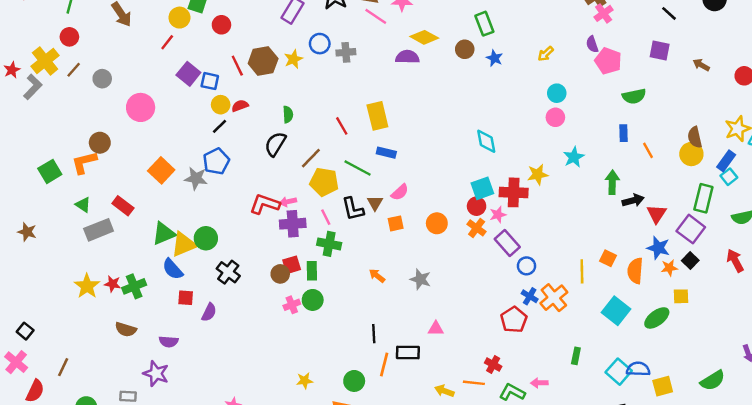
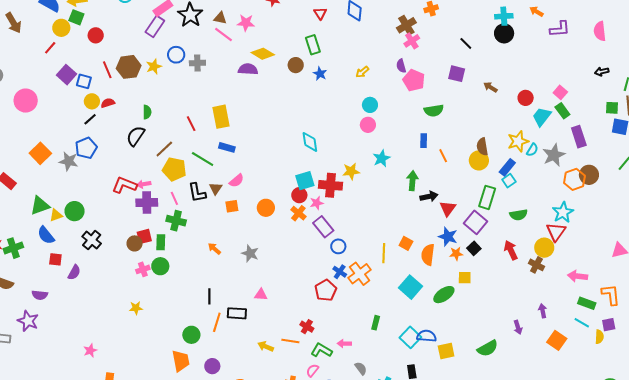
yellow triangle: (184, 244) -> (56, 215), size x0.6
yellow star: (305, 381) -> (136, 308), moved

